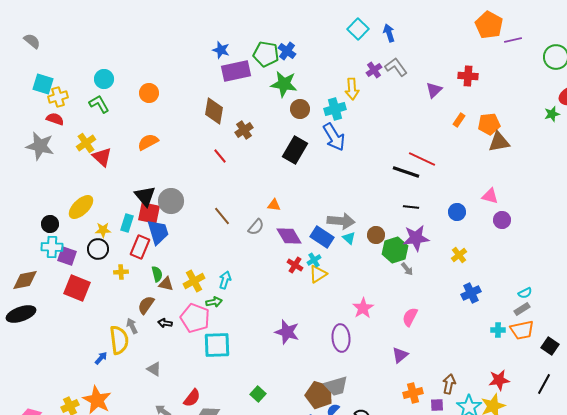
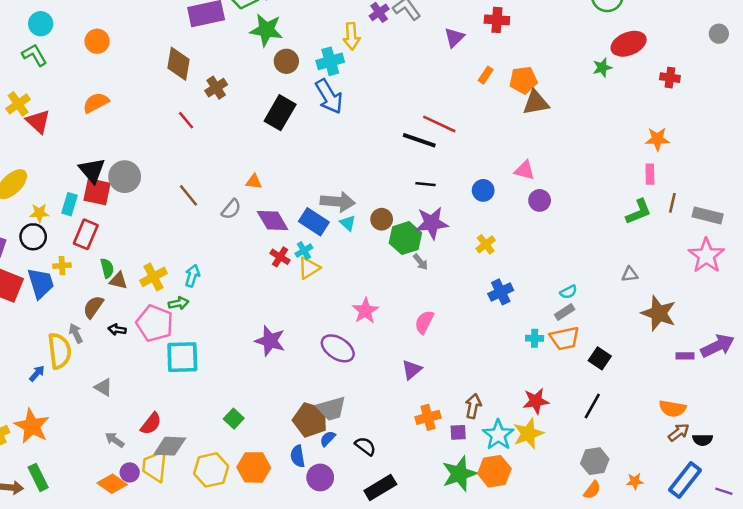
blue trapezoid: (158, 232) -> (41, 283), moved
purple ellipse: (341, 338) -> (338, 348), turned -52

